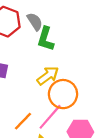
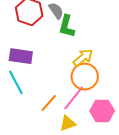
yellow arrow: (48, 76) -> (83, 58), moved

